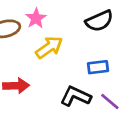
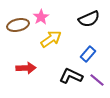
blue rectangle: (98, 67) -> (88, 54), turned -42

